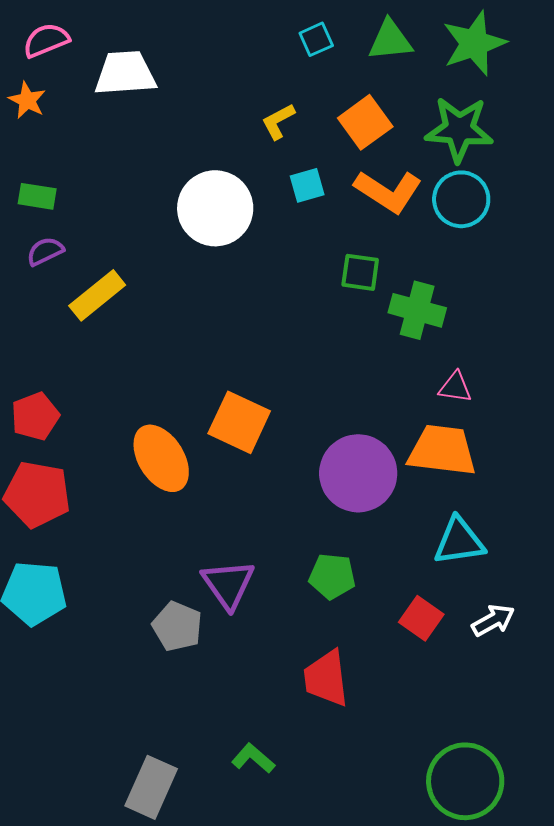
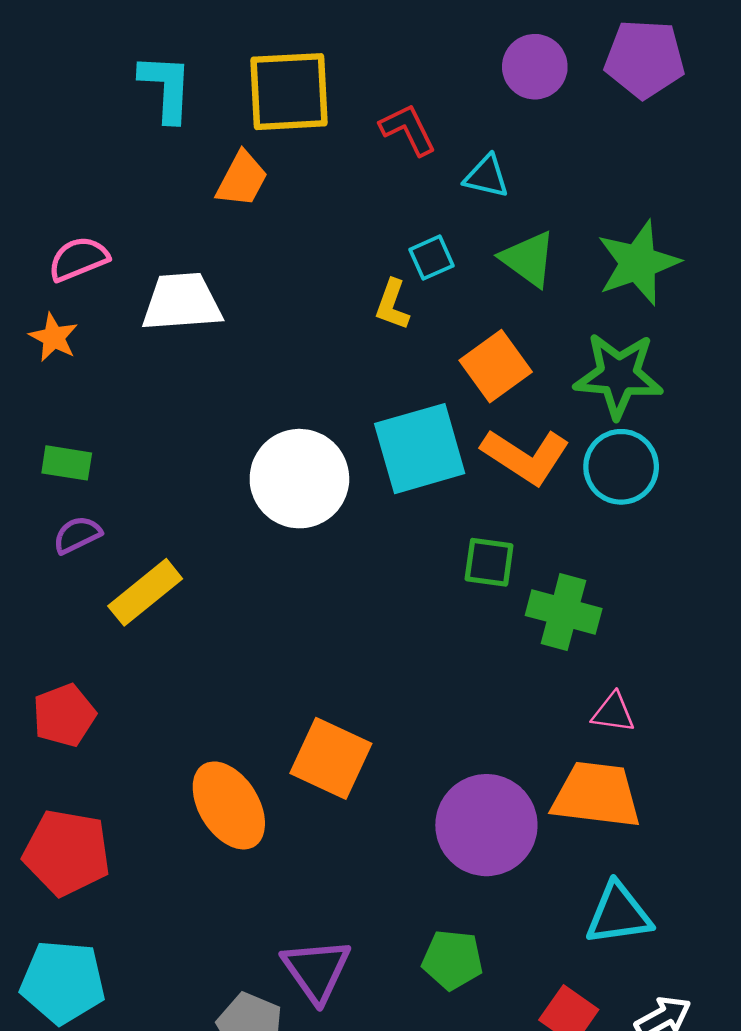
green triangle: (390, 40) -> (528, 259), turned 42
yellow L-shape: (278, 121) -> (392, 305), moved, turned -42
cyan square: (307, 185) -> (420, 449), size x2.0
red pentagon: (35, 416) -> (64, 715), moved

